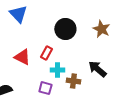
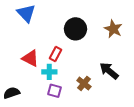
cyan cross: (57, 70) -> (49, 72), moved
brown cross: (73, 81) -> (84, 83), turned 32

